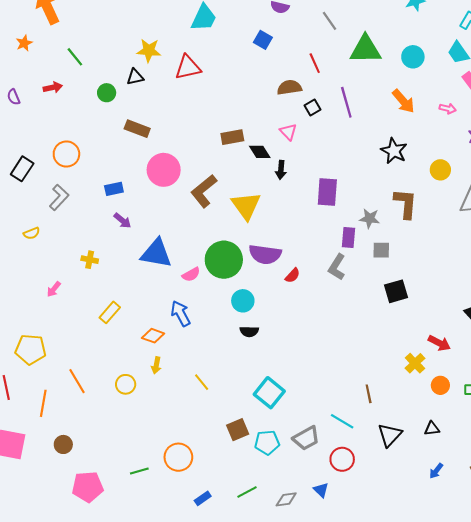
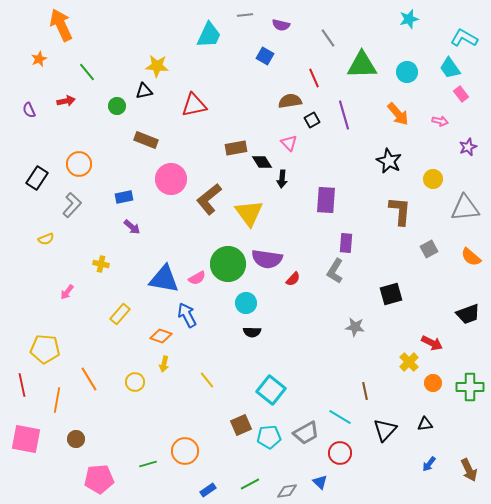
red triangle: (188, 67) -> (194, 105), moved
gray star: (370, 218) -> (355, 327), moved
gray square: (381, 250) -> (429, 249), moved, turned -30
blue triangle: (156, 253) -> (164, 279), moved

